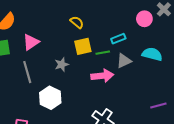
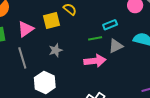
yellow square: (83, 46) -> (51, 21), moved

